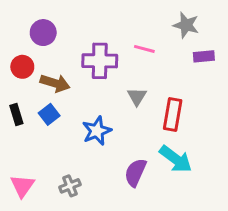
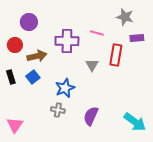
brown arrow: (55, 83) -> (37, 56), turned -30
red rectangle: (173, 114) -> (116, 55), moved
cyan arrow: (176, 159) -> (135, 122), moved
gray cross: (70, 186) -> (58, 110), moved, turned 32

